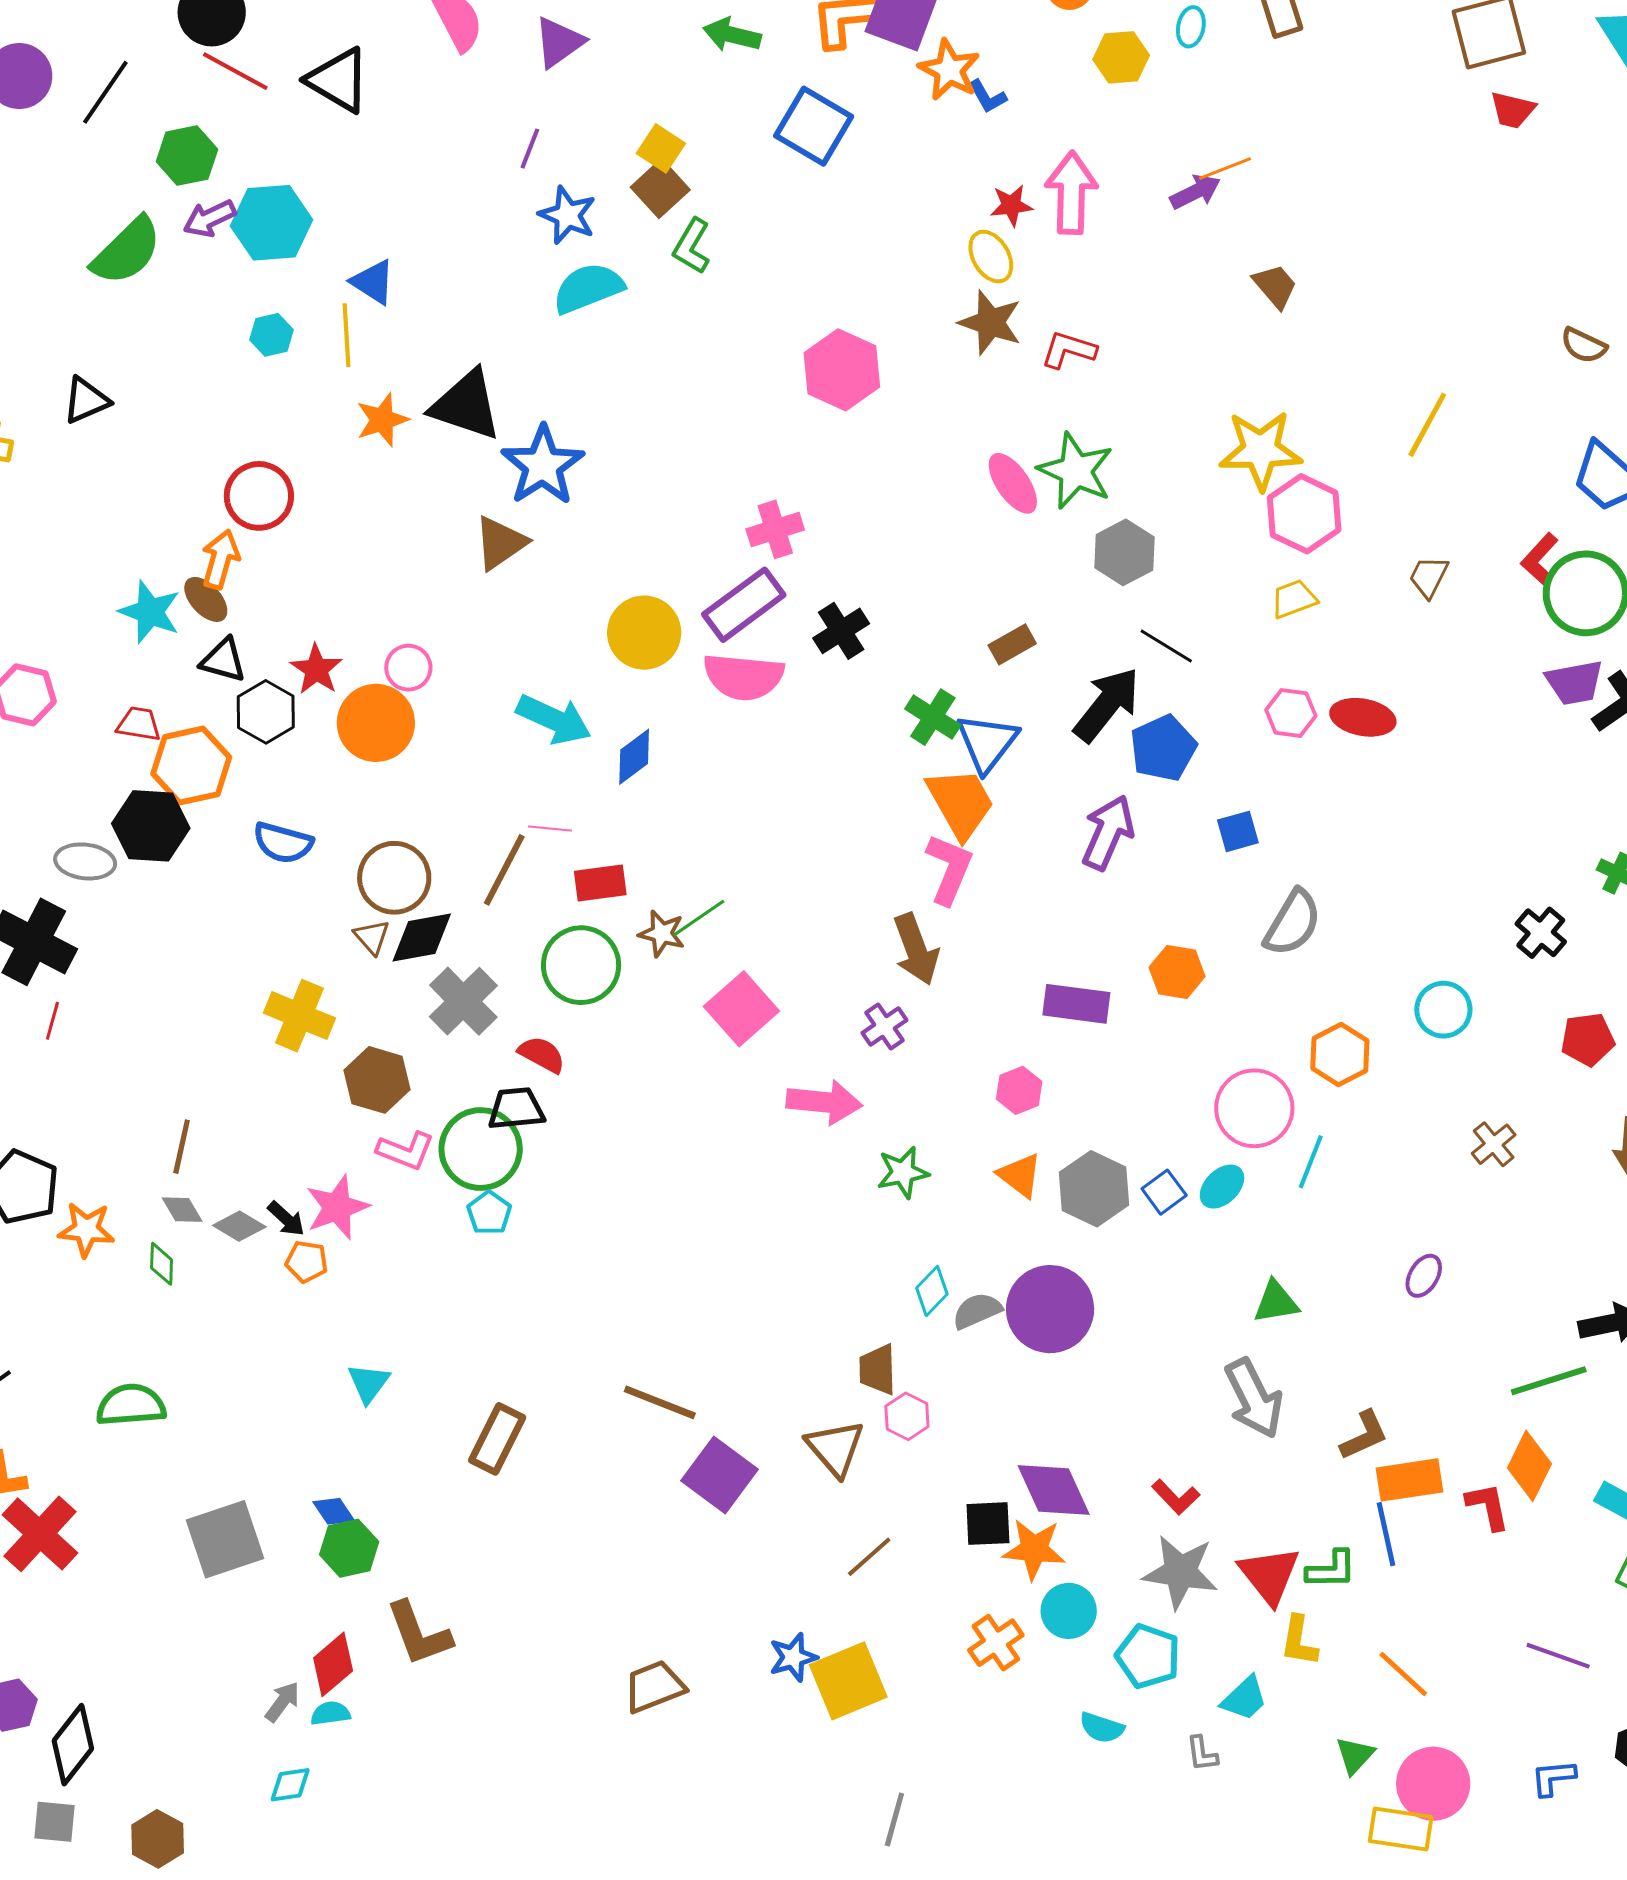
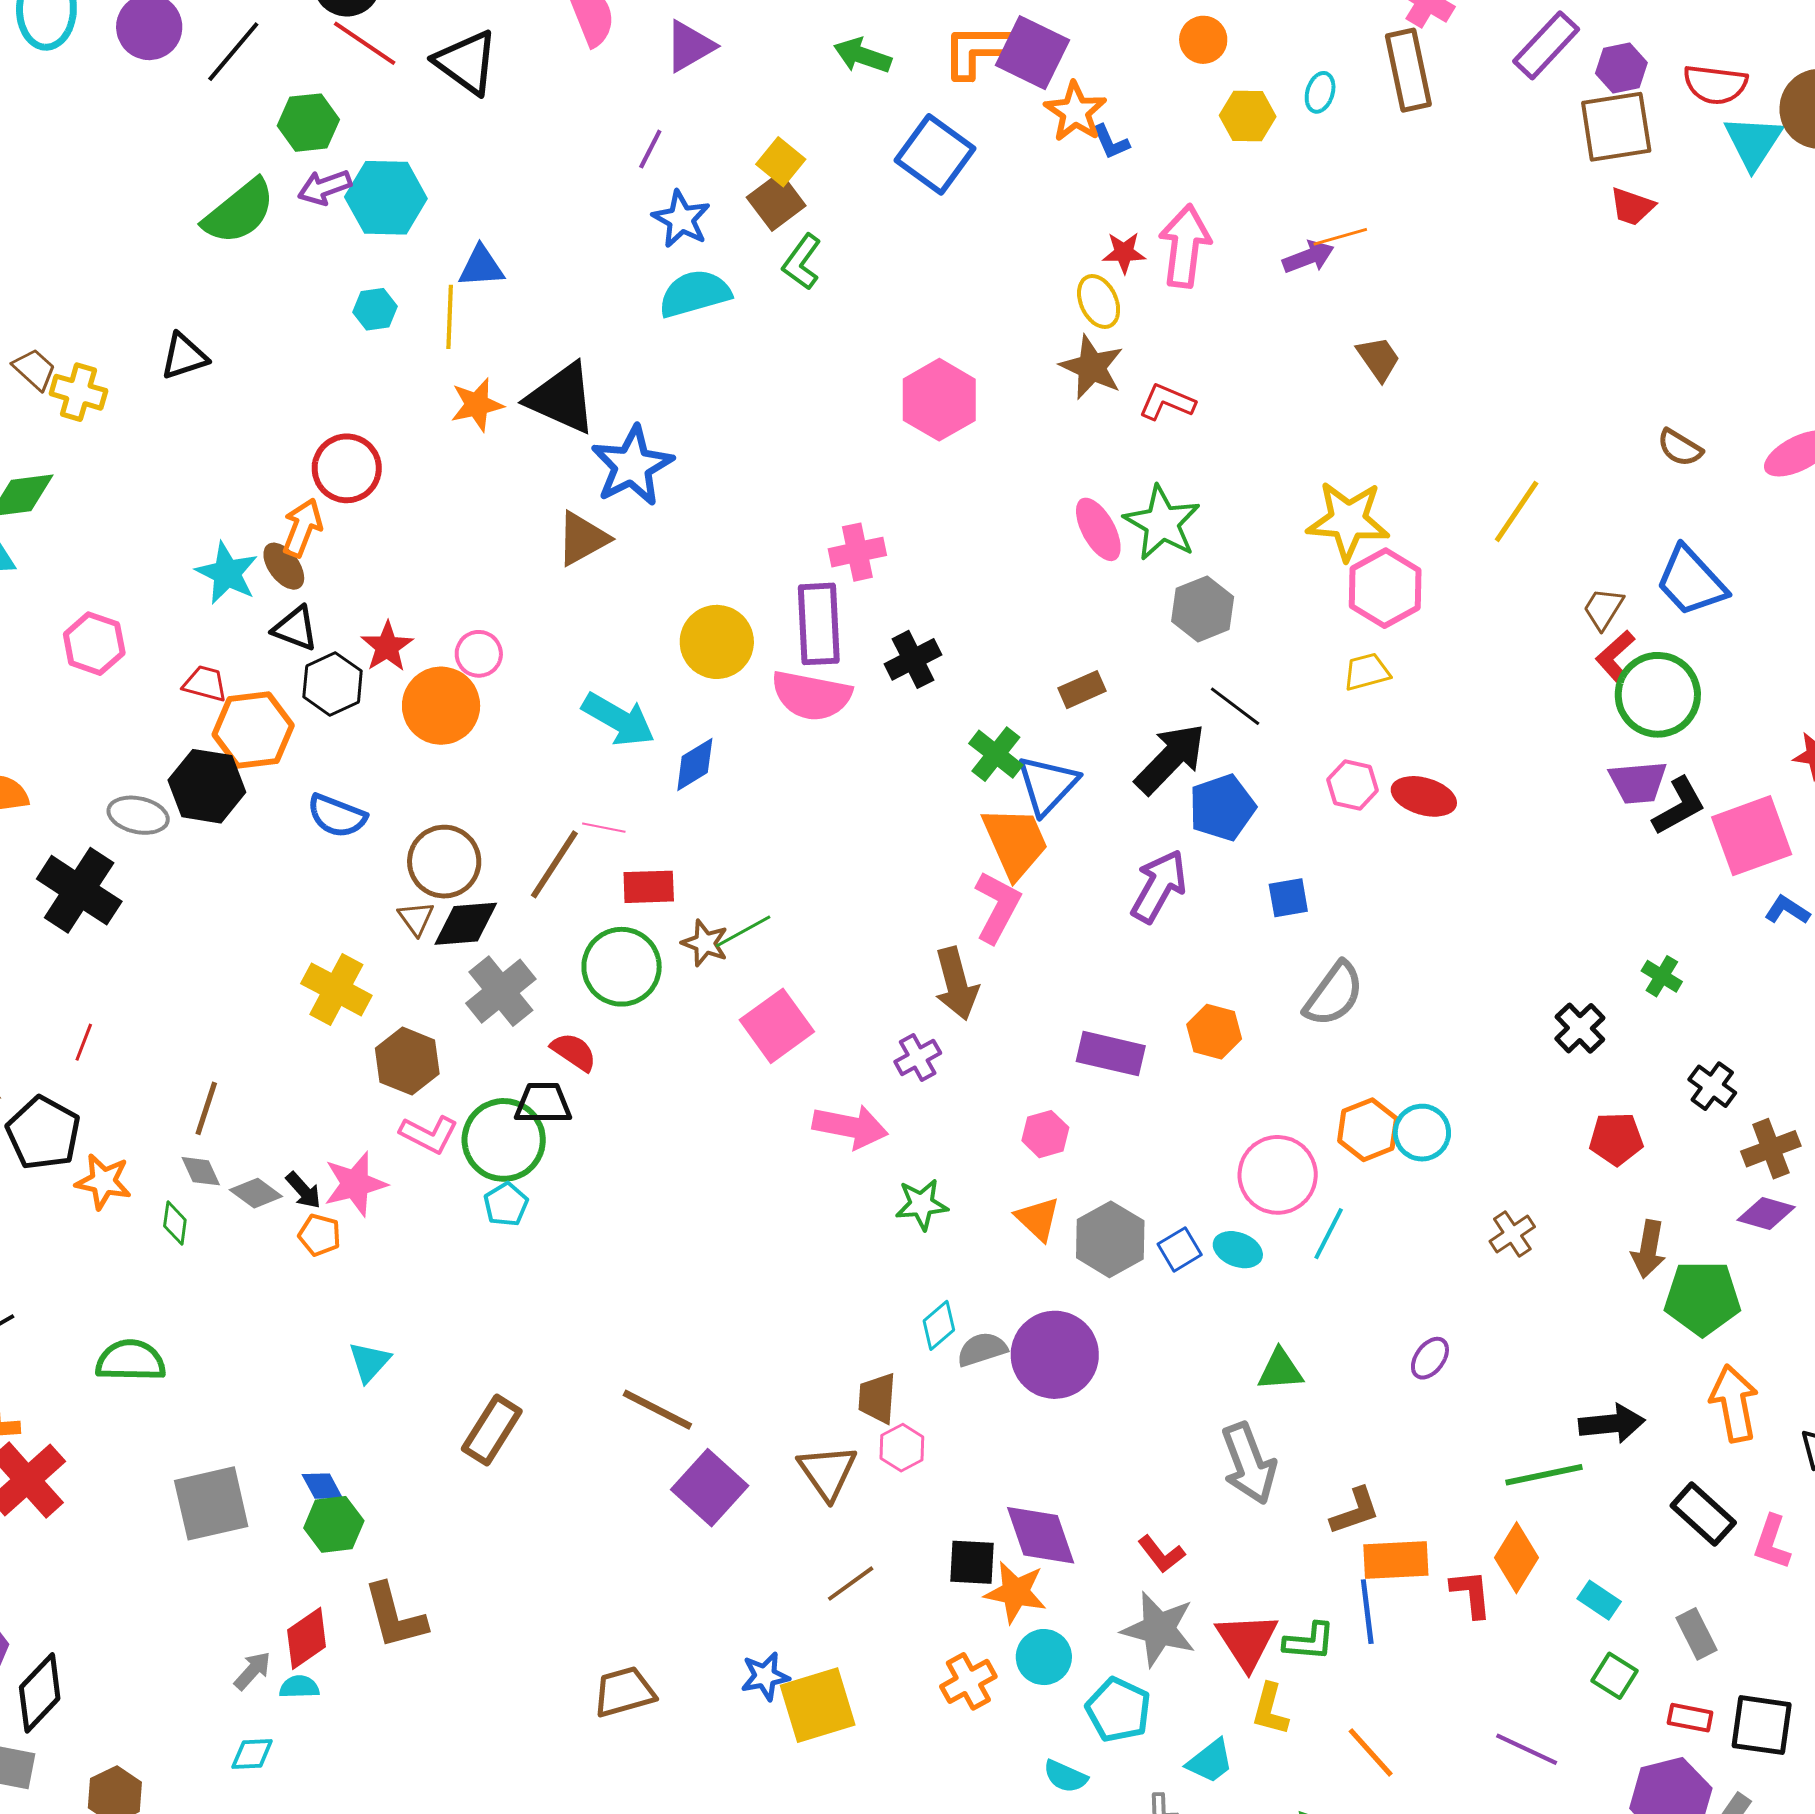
blue triangle: (373, 282) -> (481, 266), turned -42
brown trapezoid: (1429, 577) -> (1603, 609), moved
purple rectangle: (744, 605) -> (819, 624), turned -62
cyan circle: (1443, 1010) -> (1422, 1133), moved
red line: (52, 1021) -> (84, 1042), moved
cyan ellipse: (1222, 1187) -> (1238, 1250), turned 60

